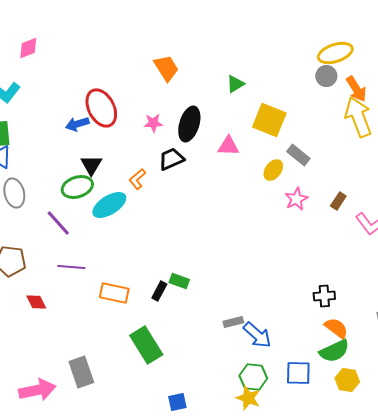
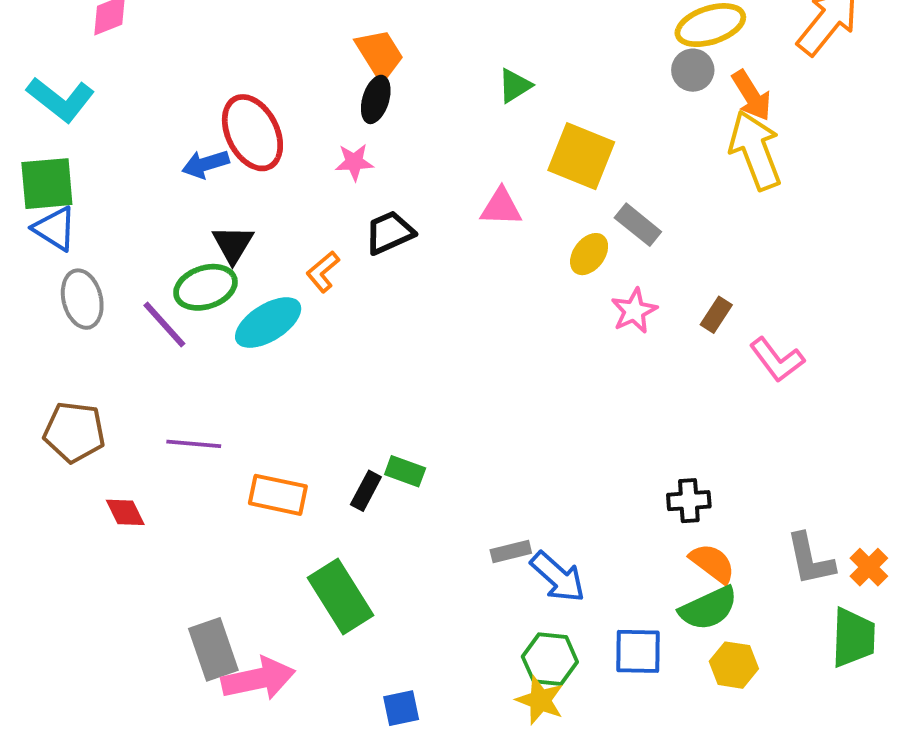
black ellipse: (189, 124) -> (376, 99), moved, size x0.7
purple line: (58, 223) -> (164, 324), moved
pink arrow: (37, 390) -> (258, 679), moved

